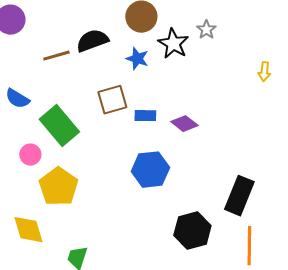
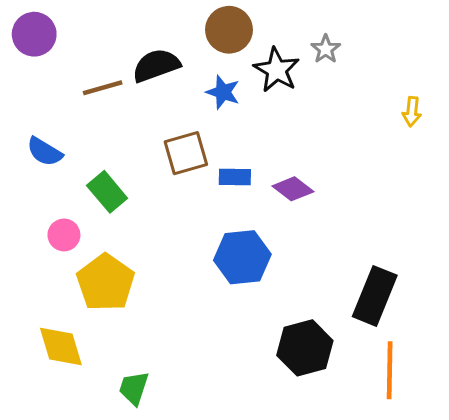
green rectangle: (59, 126) -> (107, 192), size x0.7

